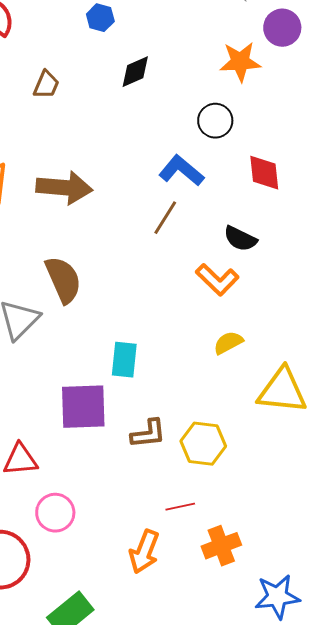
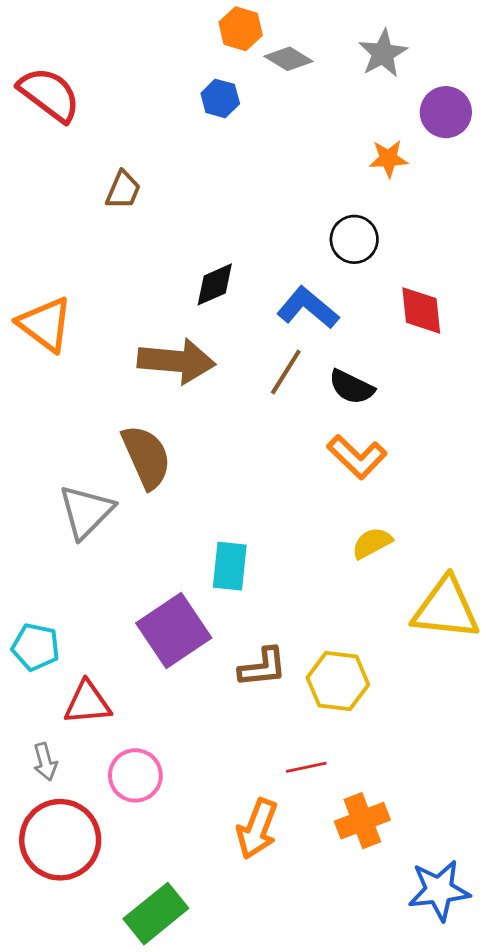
blue hexagon: (100, 18) -> (220, 98), moved
orange star: (240, 62) -> (388, 159), size x0.7
black diamond: (135, 72) -> (215, 284), moved
brown arrow: (64, 188) -> (176, 361), moved
black semicircle: (240, 239) -> (351, 387), moved
purple square: (83, 407) -> (174, 630), turned -32

